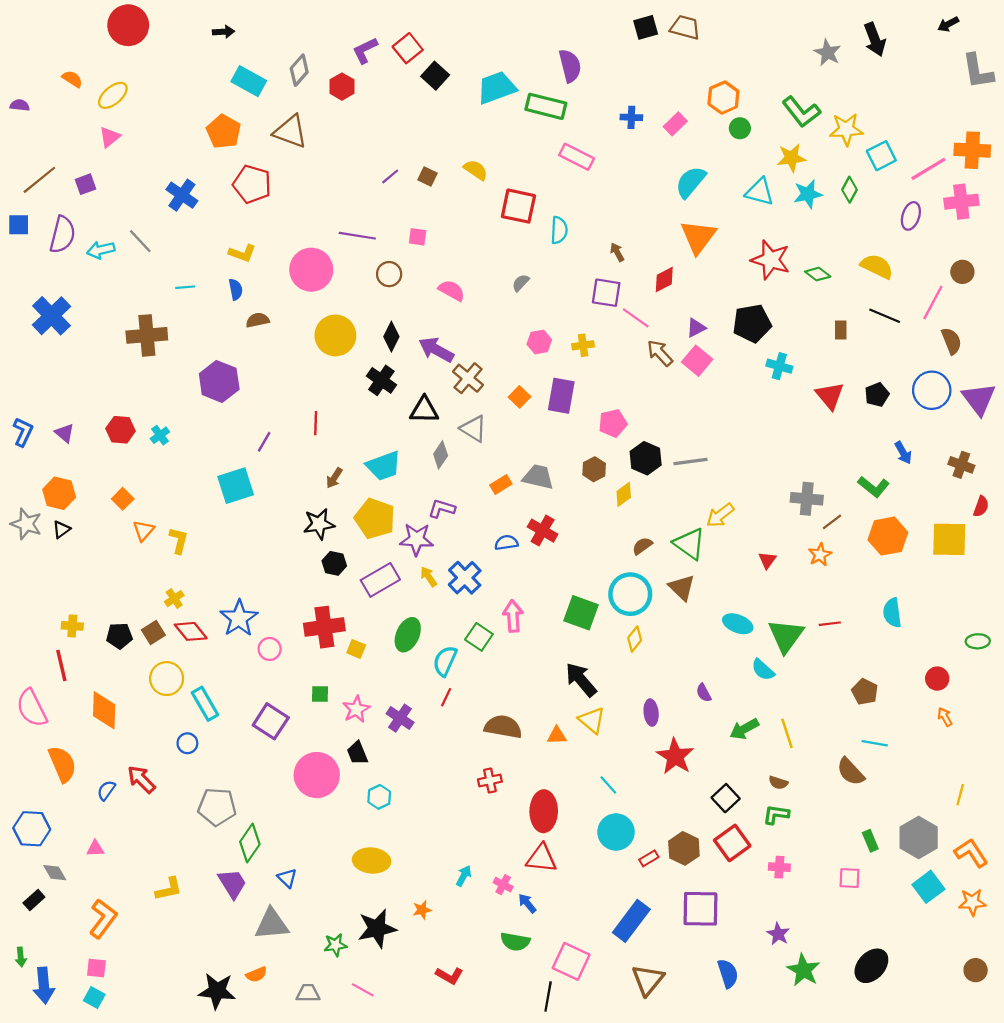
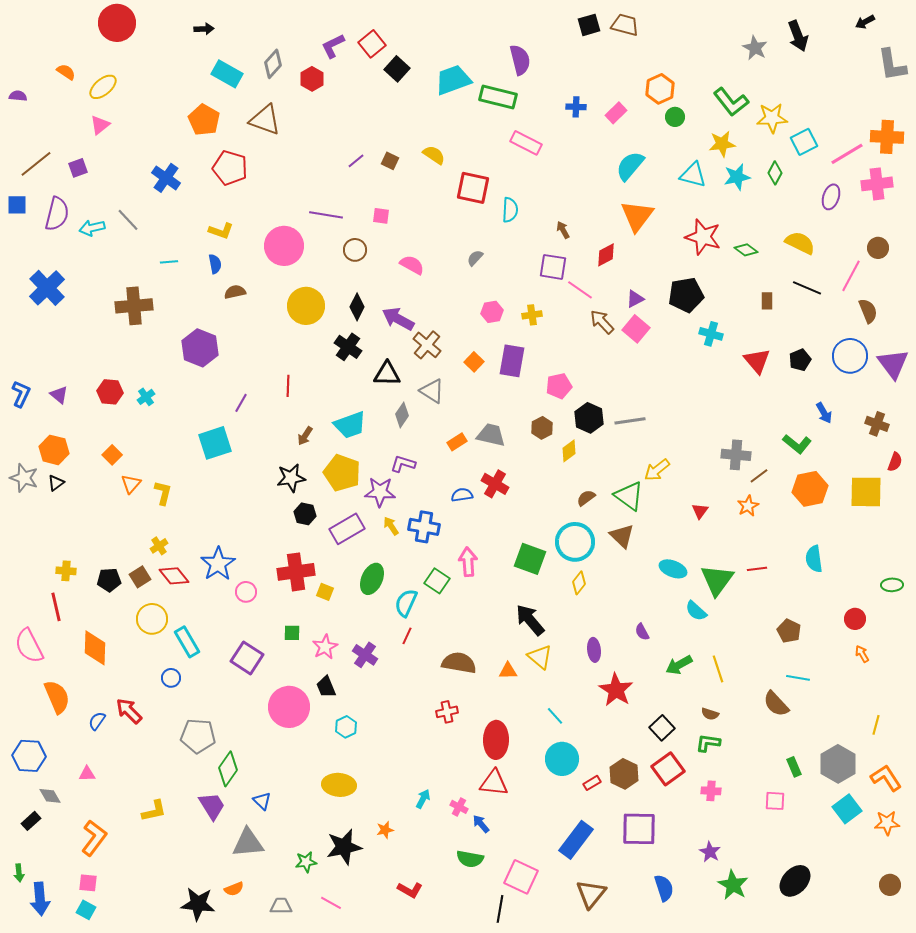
blue cross: (465, 578) -> (424, 527), turned -36

